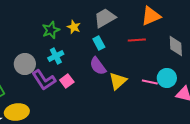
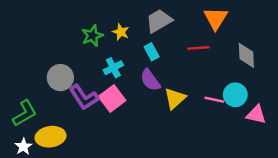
orange triangle: (151, 16) -> (216, 18), turned -35
cyan cross: (56, 56) -> (113, 68), moved
pink square: (67, 81) -> (112, 99), size x1.5

